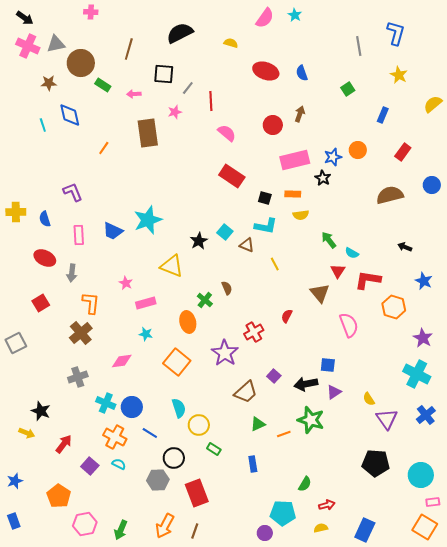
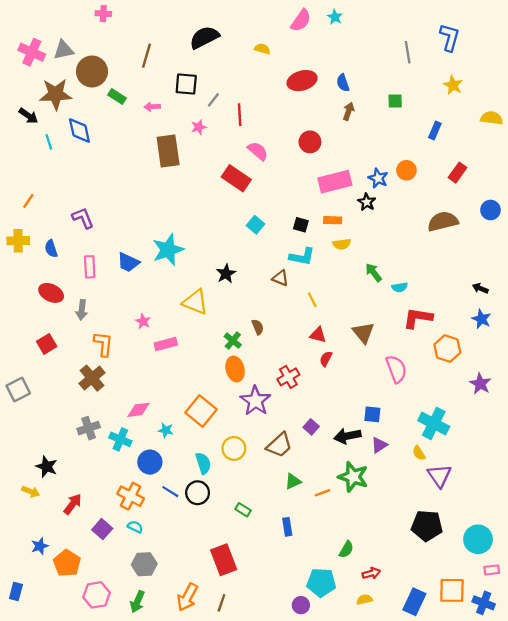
black arrow: (25, 18) -> (28, 116), moved
red ellipse: (266, 71) -> (302, 81), turned -35
brown star: (49, 83) -> (56, 94), size x1.8
green square: (348, 89) -> (395, 101), turned 32
yellow semicircle: (433, 104) -> (492, 118), turned 48
brown arrow: (300, 114) -> (349, 111), moved
orange line: (104, 148) -> (28, 201), moved
blue star: (333, 157) -> (378, 178), turned -30
red rectangle: (232, 176) -> (236, 178), moved
cyan square: (225, 232) -> (255, 225), moved
black arrow: (405, 247) -> (480, 288), moved
cyan semicircle: (352, 253) -> (400, 287), turned -40
red triangle: (338, 271) -> (318, 335), moved, turned -49
orange ellipse: (188, 322) -> (235, 369), moved
cyan star: (146, 334) -> (166, 430), moved
cyan cross: (417, 374) -> (434, 423), moved
cyan cross: (106, 403) -> (120, 439), moved
blue cross: (426, 415) -> (484, 603), moved, turned -30
yellow circle: (199, 425) -> (234, 448), moved
black circle: (174, 458) -> (198, 493), moved
gray hexagon: (158, 480) -> (144, 564), moved
blue star: (15, 481) -> (40, 546), moved
blue rectangle: (14, 521) -> (16, 592), turned 35
orange square: (425, 527) -> (452, 590), moved, turned -30

